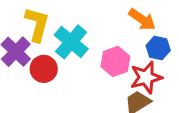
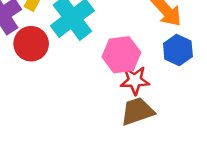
red star: (146, 77) -> (135, 80), moved, size x0.7

